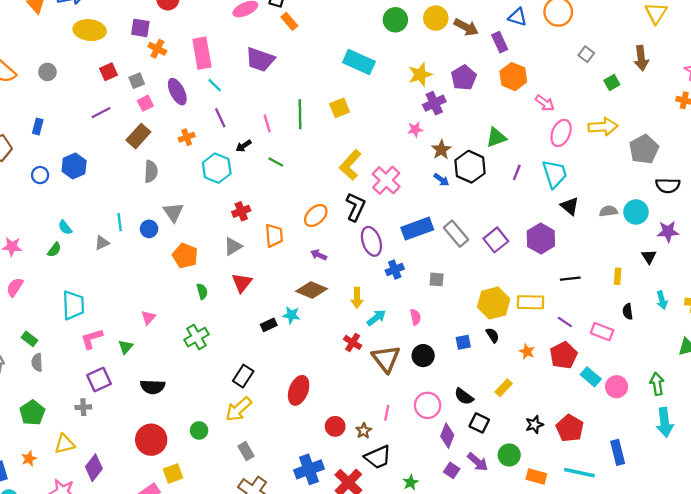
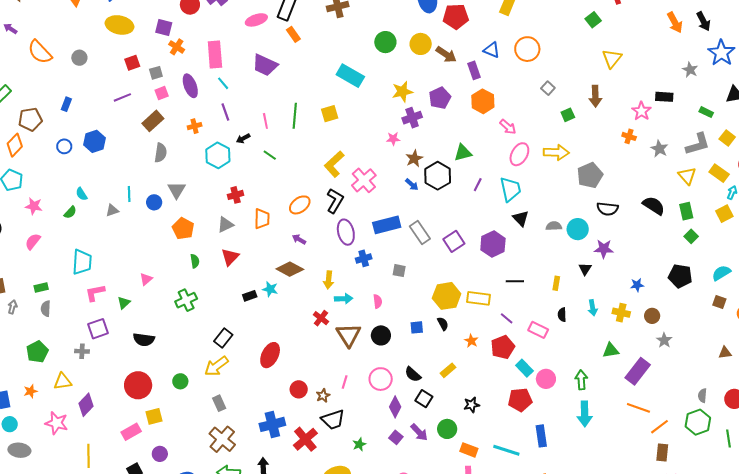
cyan arrow: (376, 318) -> (344, 299), turned 30
green rectangle: (29, 339) -> (41, 288), turned -56
red pentagon: (570, 428) -> (520, 400), moved, turned 30

